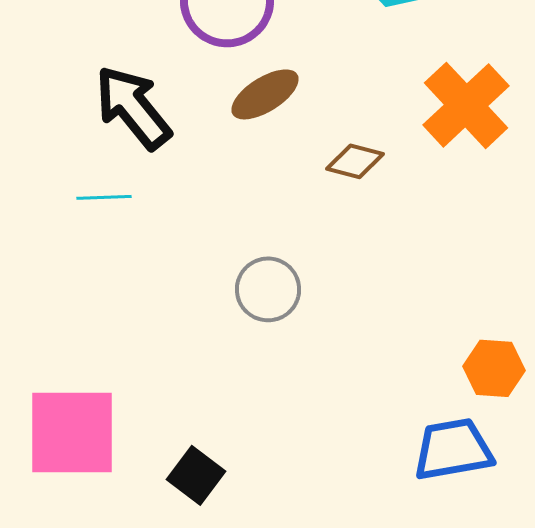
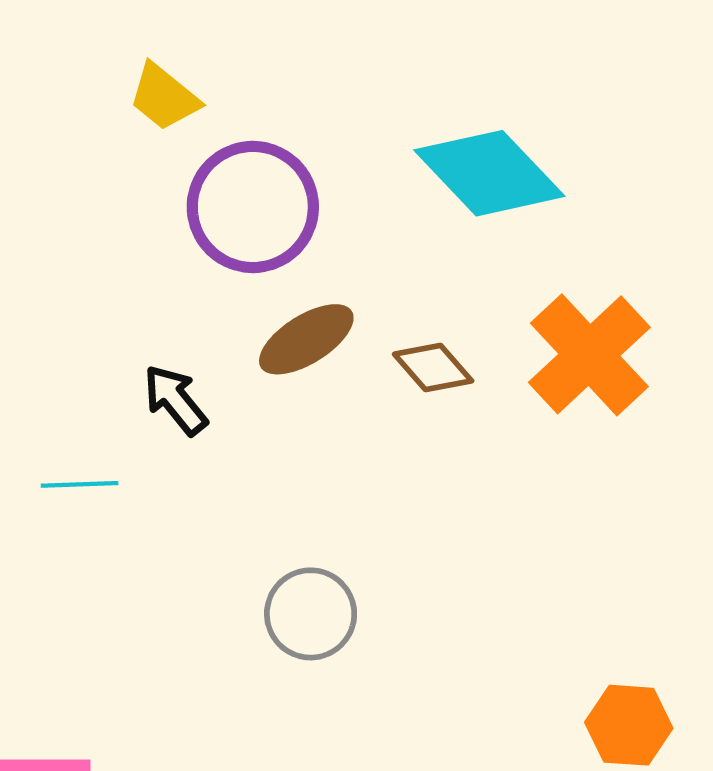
black arrow: (133, 107) -> (175, 400), moved, size x0.6
brown diamond: (355, 161) -> (433, 368), moved, turned 34

